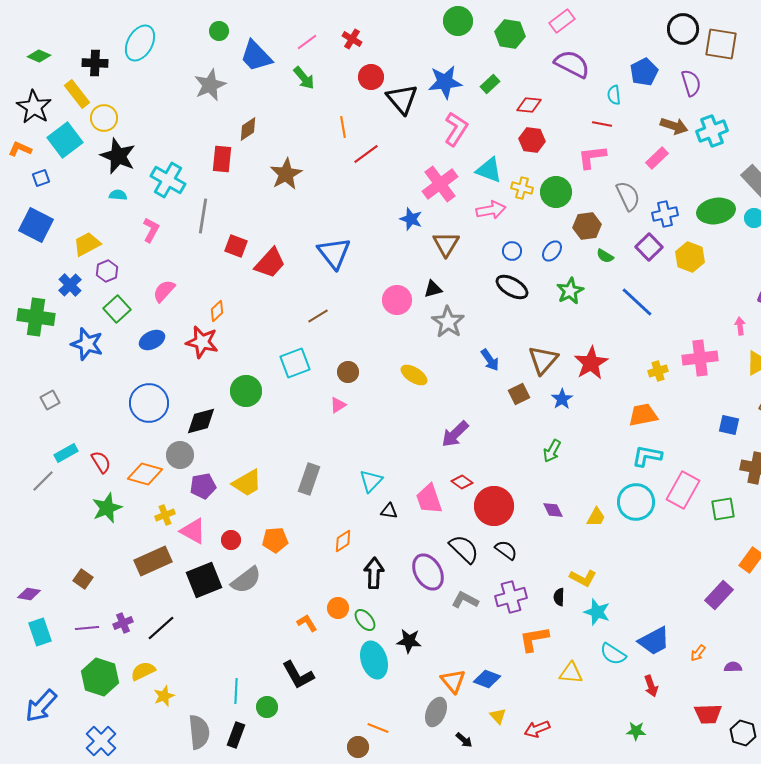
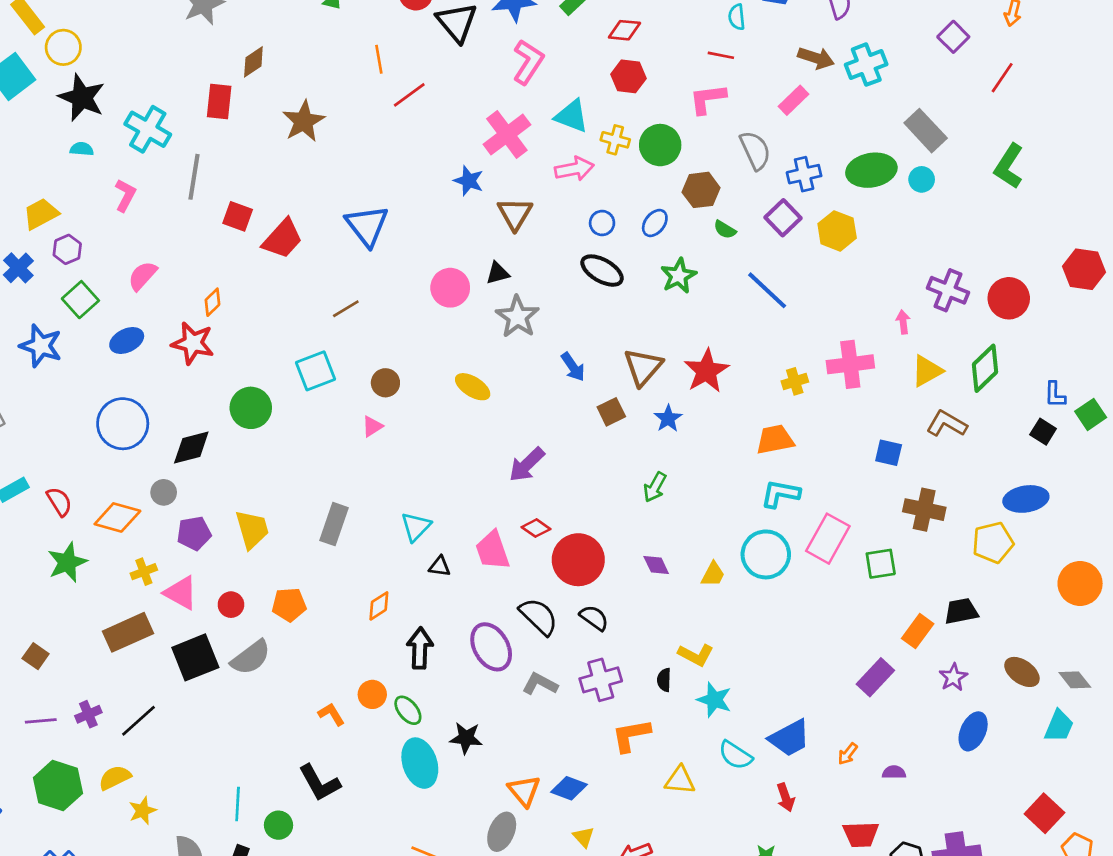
gray circle: (180, 455) -> (164, 492), size x0.7
yellow trapezoid: (247, 483) -> (252, 529), turned -76

